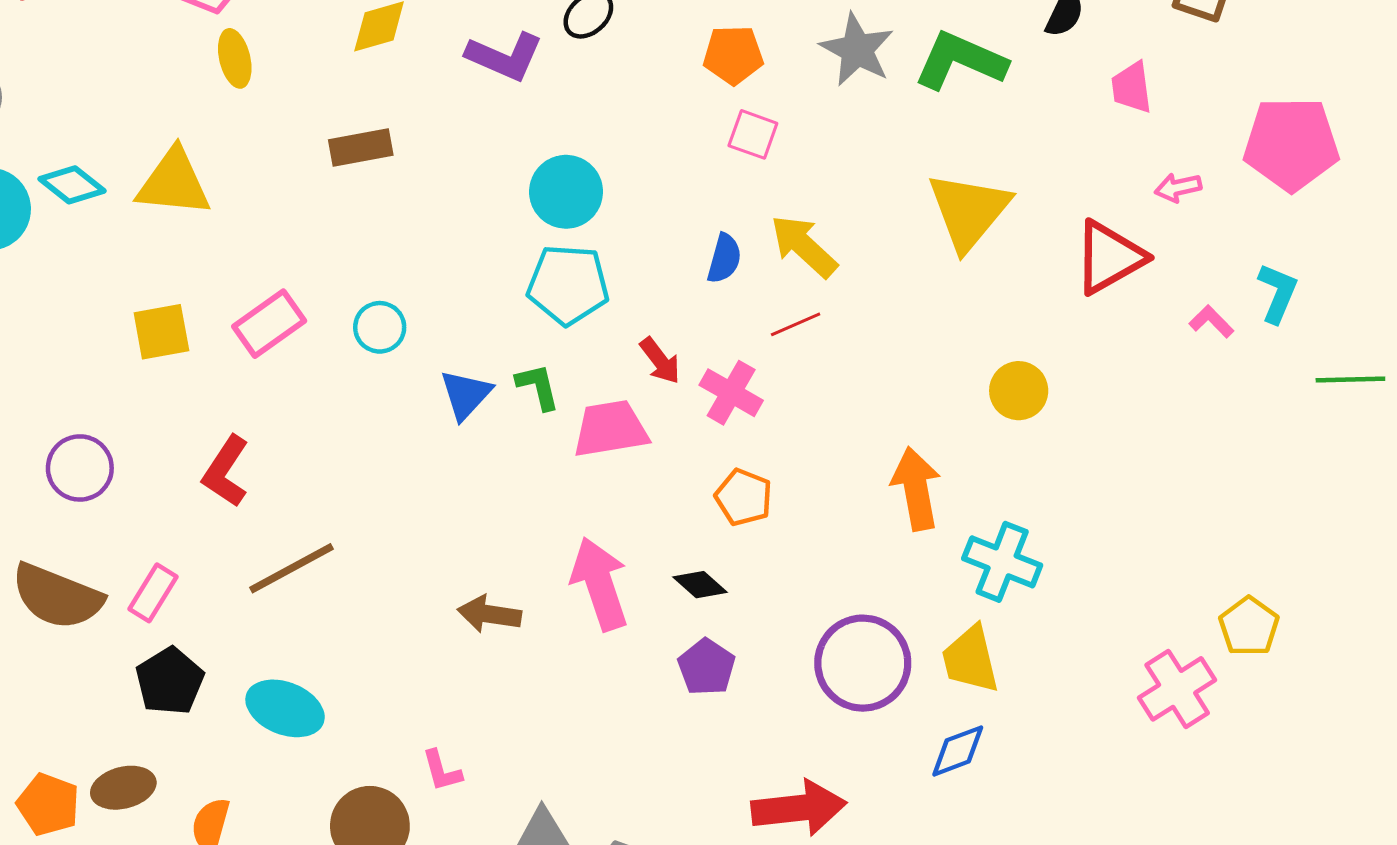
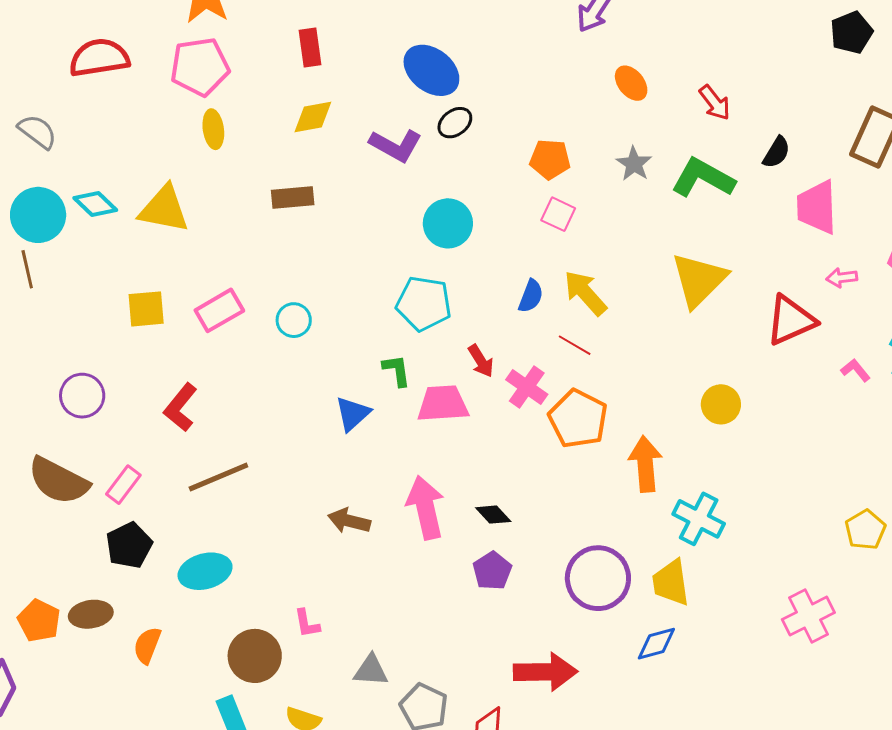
gray star: (857, 50) -> (634, 164), size x0.7
pink trapezoid: (1132, 88) -> (817, 207), size x1.5
cyan circle: (566, 192) -> (448, 223), moved
red line: (796, 324) -> (575, 345), turned 48
blue triangle: (466, 395) -> (353, 414), moved
orange pentagon: (744, 497) -> (578, 419), moved, size x1.5
yellow pentagon: (1249, 626) -> (865, 530), moved
cyan ellipse: (285, 708) -> (205, 571), turned -42

